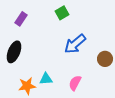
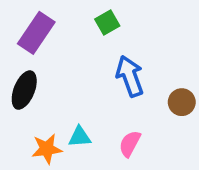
purple rectangle: (21, 19) -> (36, 33), size x1.6
blue arrow: (75, 44) -> (130, 76), turned 110

